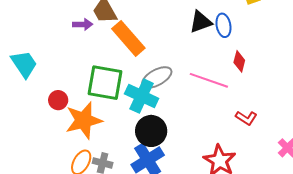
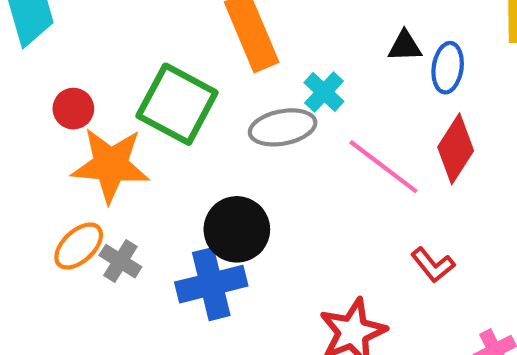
black triangle: (201, 22) -> (405, 46), size x0.7
red diamond: (239, 61) -> (456, 149), size x1.5
cyan cross: (142, 96) -> (324, 92), moved, size x0.6

